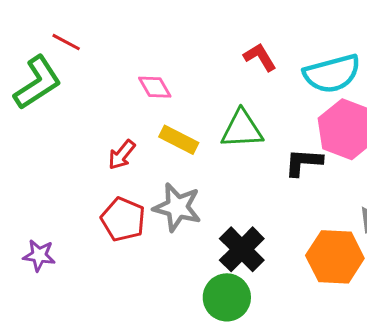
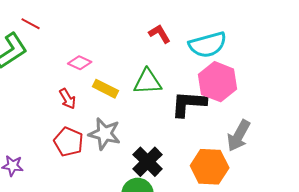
pink diamond: (155, 87) -> (80, 63), moved, turned -35
red arrow: (122, 155) -> (68, 99), turned -70
black L-shape: (303, 162) -> (189, 104), size x1.4

